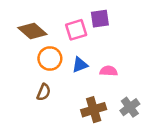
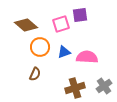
pink semicircle: (109, 71) -> (87, 57), size x1.5

